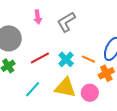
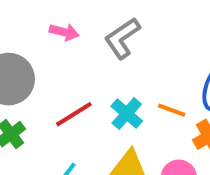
pink arrow: (38, 17) -> (64, 32), turned -64

